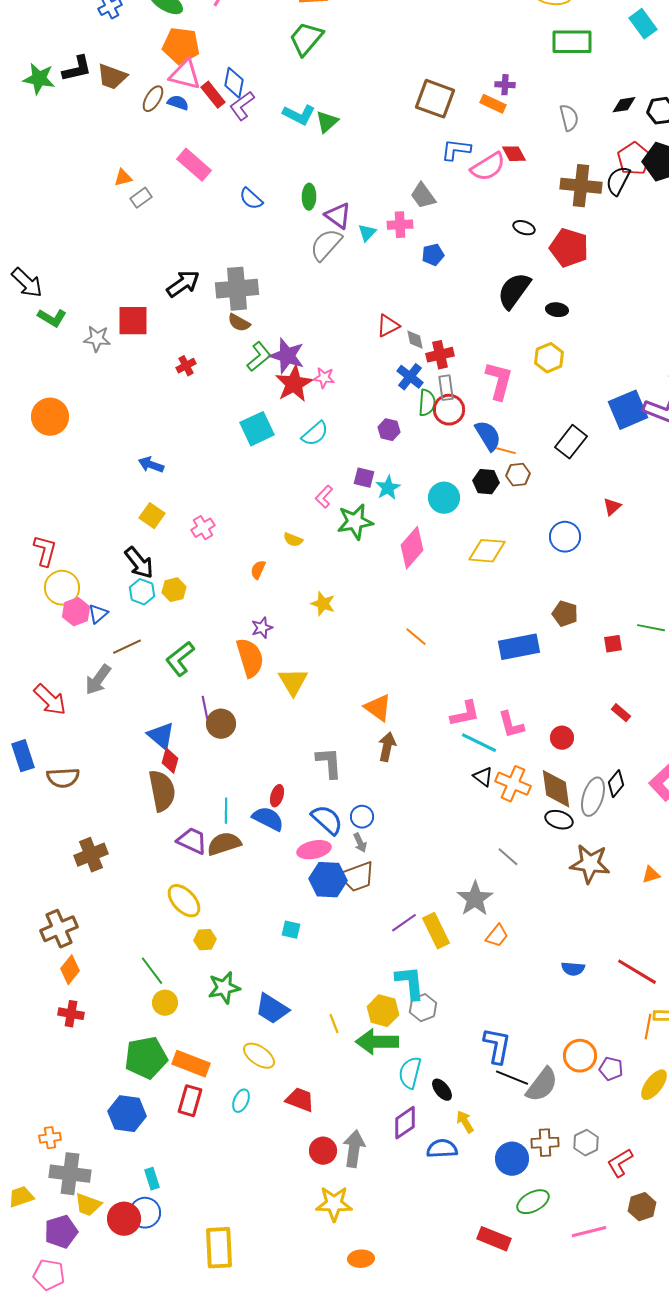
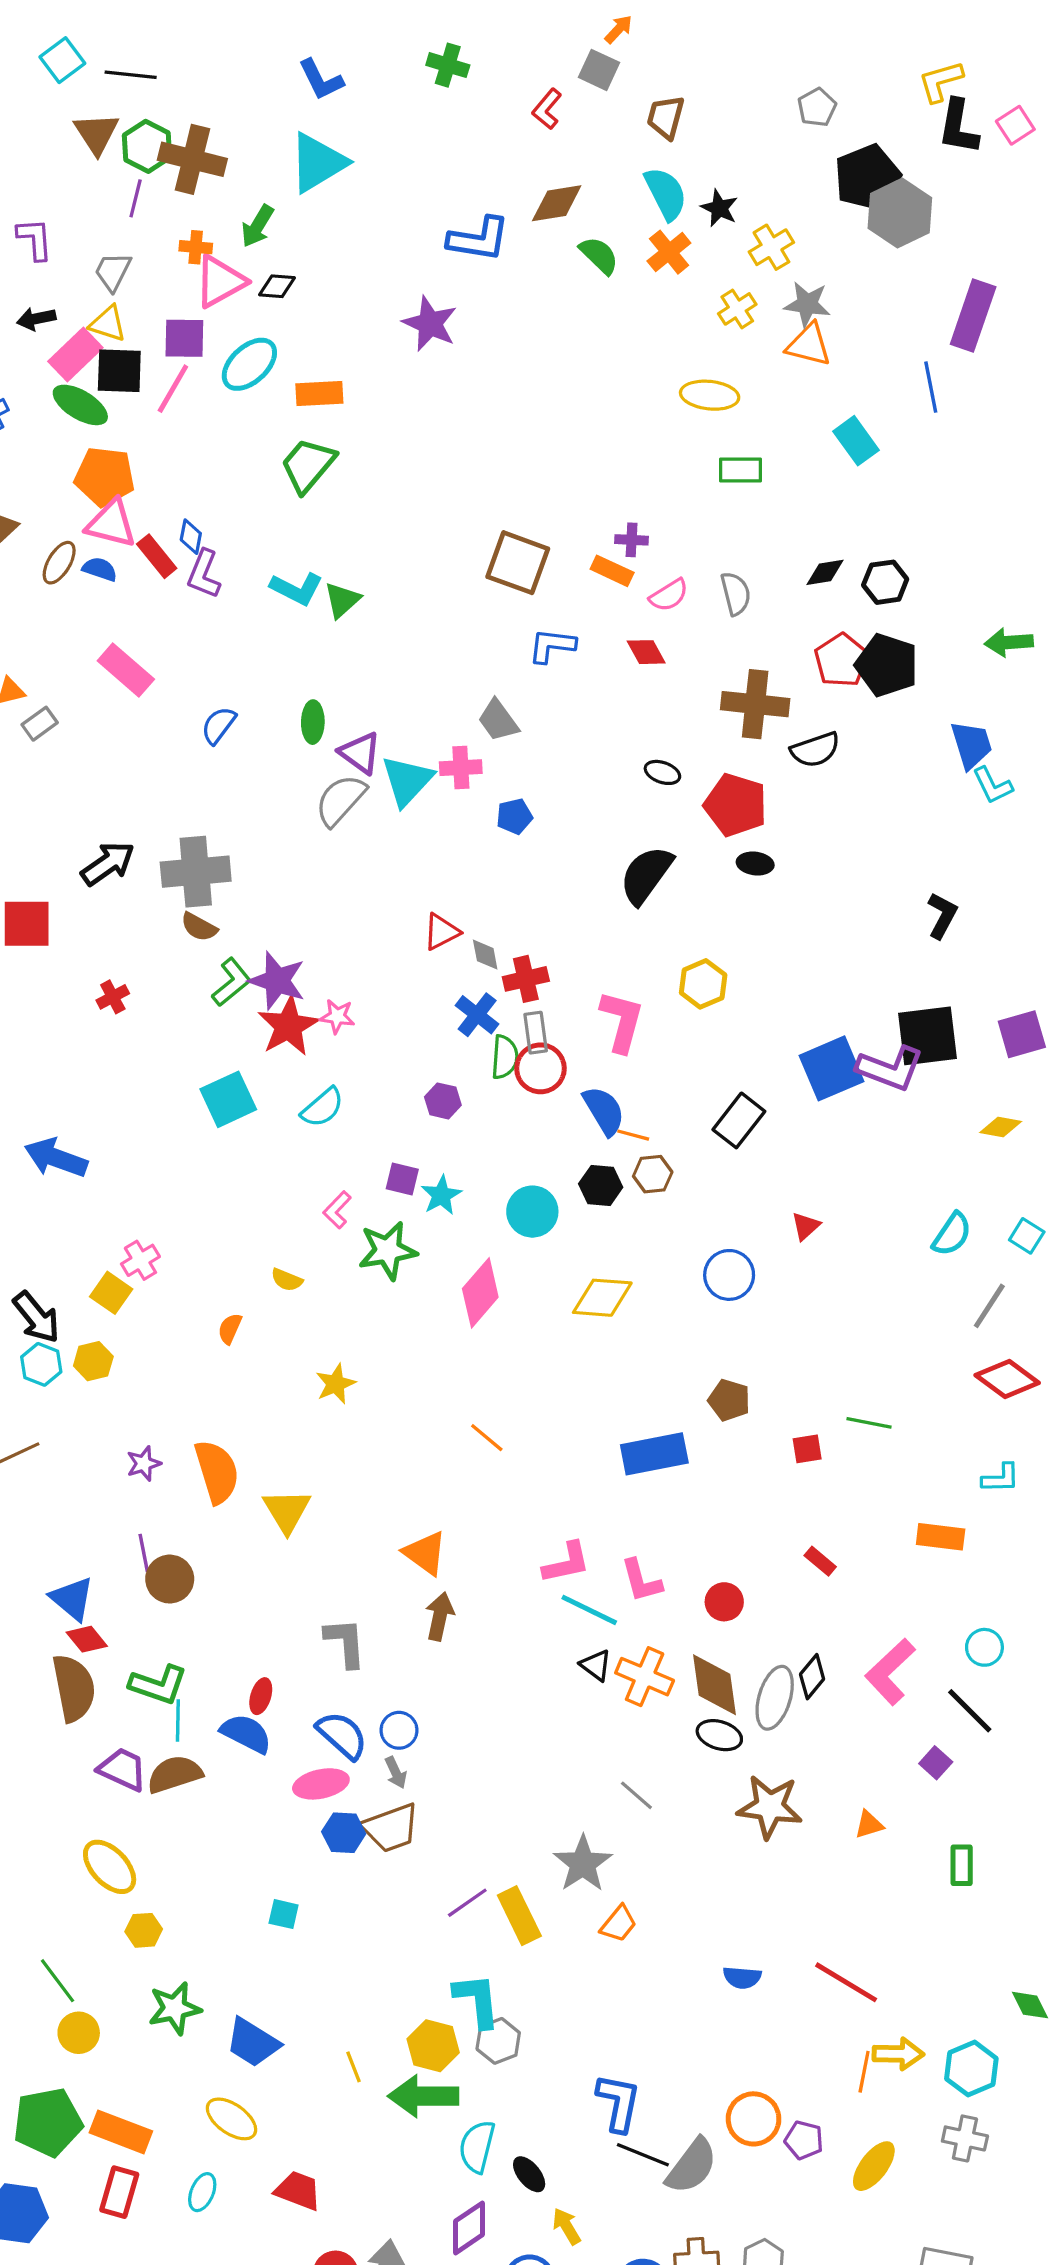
green rectangle: (572, 42) -> (741, 470), size x0.7
blue diamond: (234, 83) -> (191, 537), size x0.7
purple L-shape: (242, 106) -> (204, 574), turned -32
pink semicircle: (488, 167) -> (669, 595), moved, size x0.7
black semicircle: (618, 181) -> (815, 750), moved, turned -136
blue semicircle: (251, 199) -> (218, 725), turned 85
cyan triangle: (367, 233) -> (407, 781), size x1.8
black ellipse: (557, 310) -> (755, 864), moved
blue arrow: (151, 465) -> (56, 1158), size x1.5
yellow square: (152, 516) -> (111, 1293), moved
yellow star: (323, 604) -> (336, 1384), turned 30
purple star: (262, 628) -> (144, 1464), moved
green L-shape: (180, 659) -> (158, 1685), moved, turned -123
red diamond: (170, 761) -> (87, 1639), turned -55
blue hexagon: (328, 880) -> (344, 1833), size x0.7

